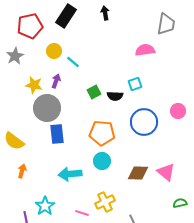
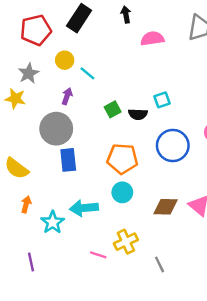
pink semicircle: (145, 50) -> (152, 39), moved
gray star: (15, 56) -> (29, 73), moved
yellow star: (34, 85) -> (15, 99), moved
cyan star: (45, 206) -> (53, 222), moved

